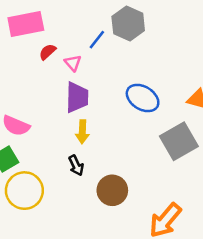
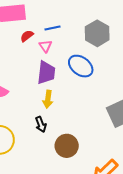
gray hexagon: (128, 23) -> (97, 33), moved
blue line: (97, 40) -> (52, 28), moved, turned 35
blue ellipse: (143, 98) -> (81, 66), moved

